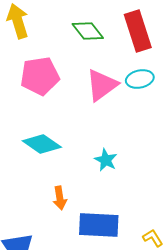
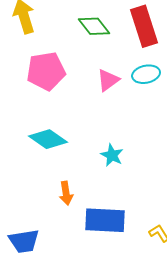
pink triangle: (102, 85) -> (108, 80), size x0.7

